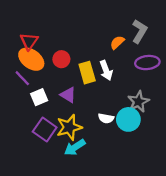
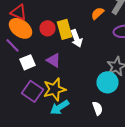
red triangle: (29, 41) -> (18, 12), turned -42
white arrow: (106, 70) -> (76, 38), moved
yellow rectangle: (87, 73) -> (64, 29), moved
white semicircle: (106, 118) -> (98, 108), moved, turned -120

